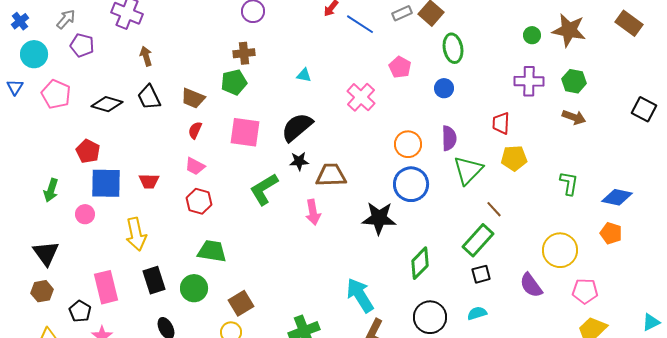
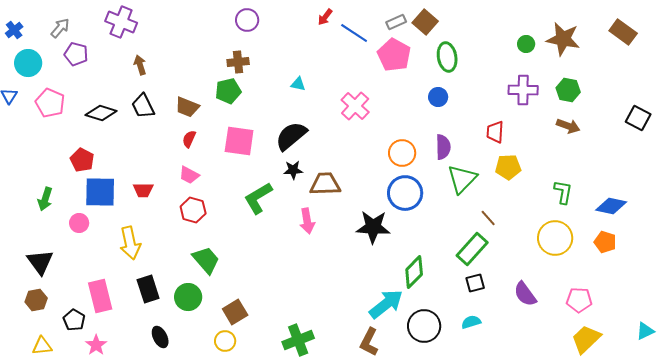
pink pentagon: (400, 67) -> (394, 55), moved, size x1.5
yellow circle: (560, 250) -> (555, 238), moved
green trapezoid: (212, 251) -> (206, 260), turned 40
cyan arrow: (360, 295) -> (386, 304), moved, turned 84

